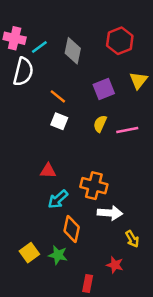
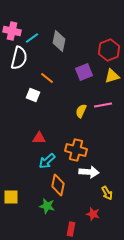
red hexagon: (120, 41) -> (109, 50), moved
yellow triangle: (138, 80) -> (112, 76), moved, turned 35
white square: (59, 121) -> (33, 95), moved
yellow semicircle: (100, 124) -> (81, 111), moved
yellow square: (29, 253) -> (11, 197), moved, turned 35

